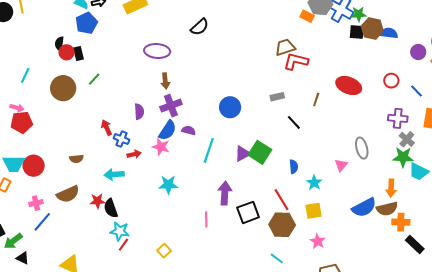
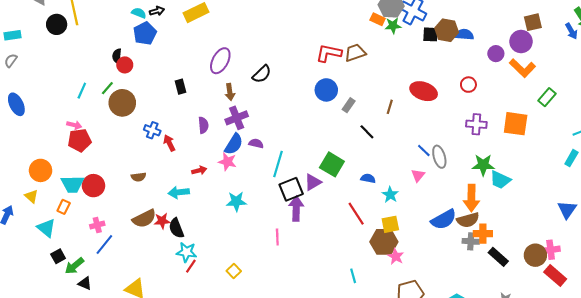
green star: (359, 14) -> (393, 26), moved
black semicircle: (200, 27) -> (262, 74), moved
purple ellipse: (157, 51) -> (220, 61), turned -65
black rectangle: (79, 53) -> (180, 87), moved
red L-shape: (296, 61) -> (329, 53), moved
green line: (94, 79) -> (107, 88), moved
blue line: (416, 91) -> (424, 150), moved
gray rectangle: (277, 97) -> (349, 105), turned -40
blue circle: (230, 107) -> (326, 90), moved
blue cross: (122, 139) -> (152, 130), moved
gray cross: (407, 139) -> (471, 241), moved, turned -35
purple triangle: (243, 154) -> (313, 182), moved
blue semicircle: (294, 167) -> (368, 178), turned -72
orange arrow: (391, 188) -> (471, 198), size x1.4
brown semicircle: (68, 194) -> (144, 219), moved
black square: (248, 212) -> (291, 189), moved
brown hexagon: (282, 225) -> (384, 242), moved
cyan line: (277, 258) -> (353, 276), turned 40

